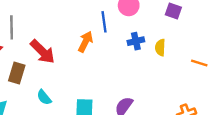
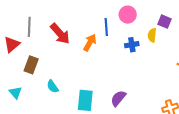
yellow semicircle: (160, 48) -> (152, 35), moved
red arrow: (42, 52) -> (60, 34), moved

